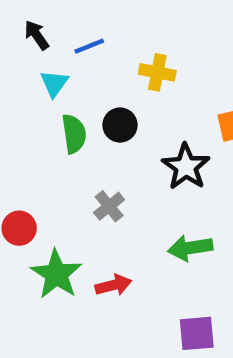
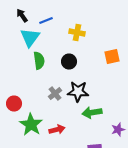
cyan triangle: (54, 83) -> (30, 38), size x1.5
black circle: (120, 125) -> (69, 62), moved
black star: (186, 167) -> (78, 92), moved, turned -30

